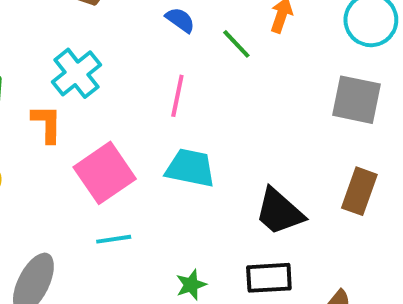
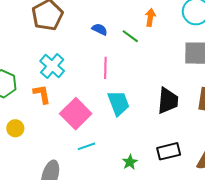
cyan trapezoid: (190, 168) -> (119, 103), turned 68
black trapezoid: (279, 212) -> (168, 101), moved, turned -116

